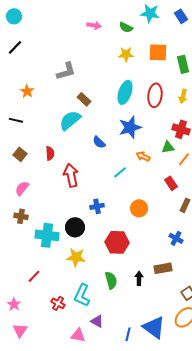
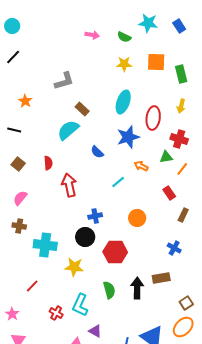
red ellipse: (155, 95) -> (153, 118), moved
black circle: (75, 227) -> (85, 237), moved
black arrow: (139, 278) -> (137, 288), size x1.5

